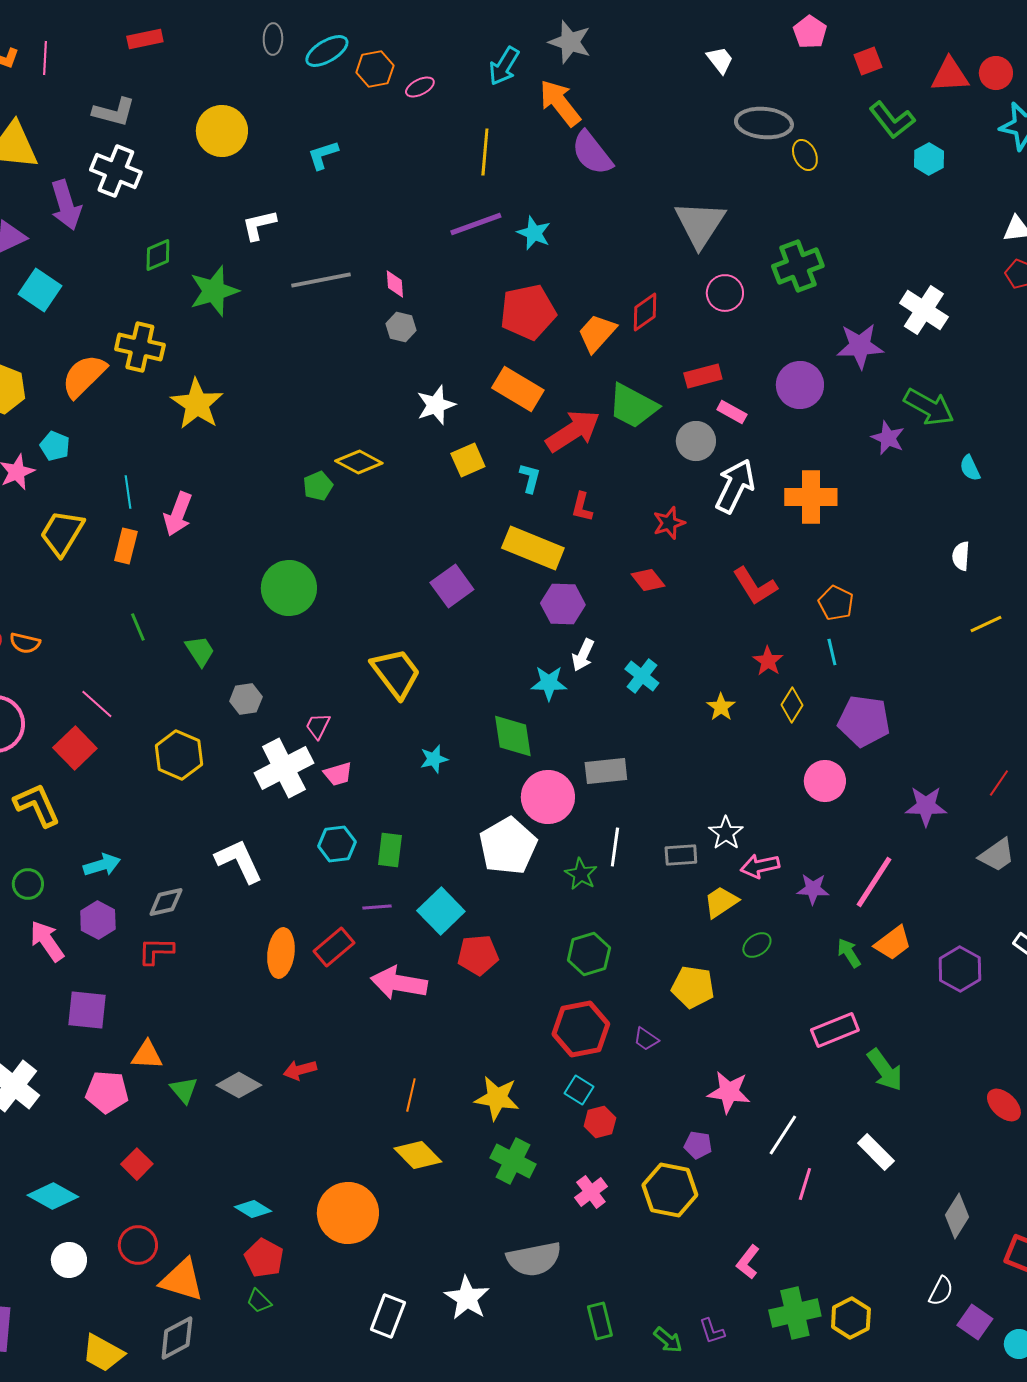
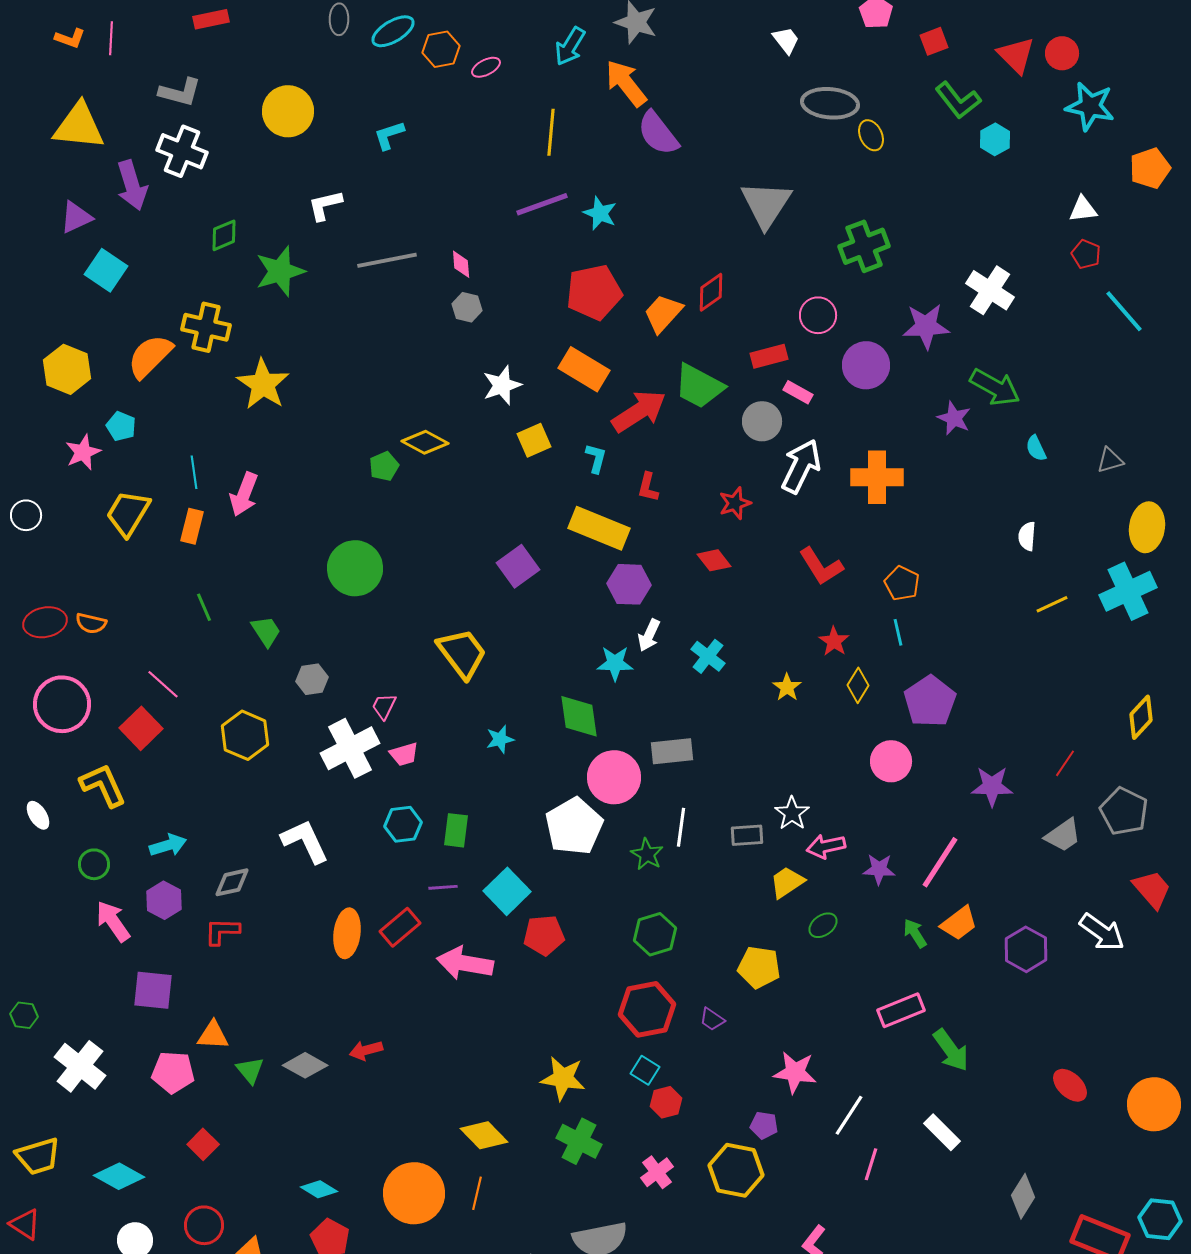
red triangle: (950, 75) -> (1016, 55), turned 48
pink circle: (725, 293) -> (818, 315), moved
purple pentagon: (864, 721) -> (930, 701), turned 30
orange line: (411, 1095) -> (477, 1193), moved

